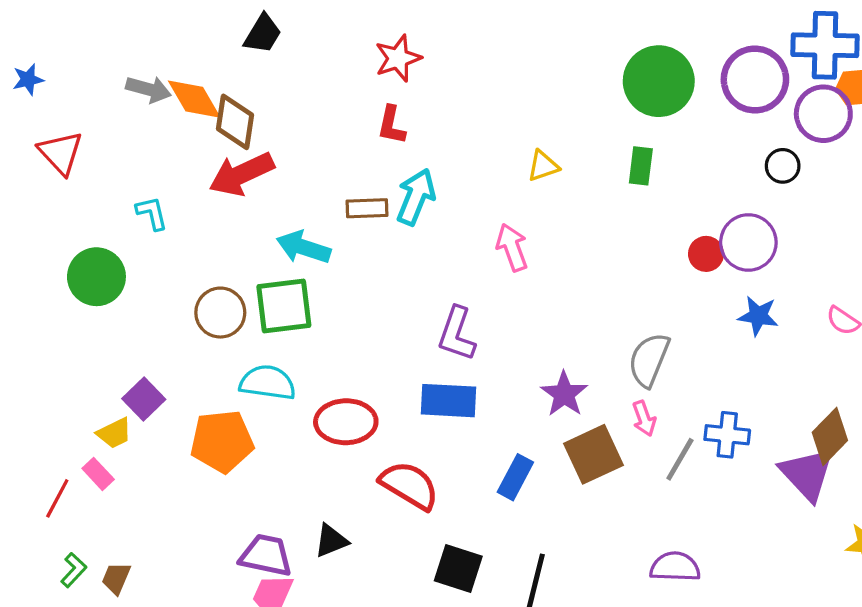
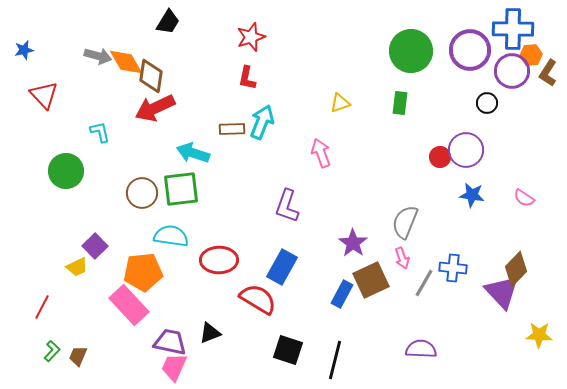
blue rectangle: (449, 401) -> (282, 267), moved, turned -64
pink rectangle: (98, 474) -> (129, 305), moved, size x2.0
blue rectangle: (515, 477) -> (342, 294), moved

